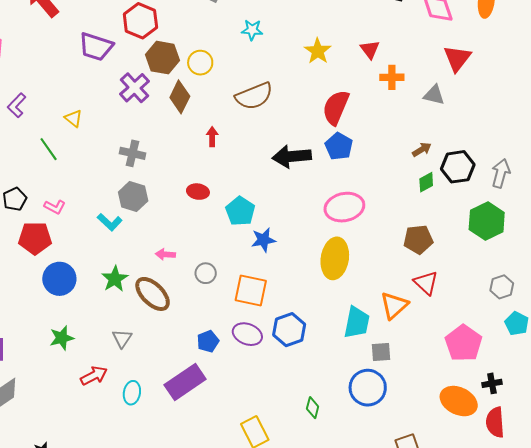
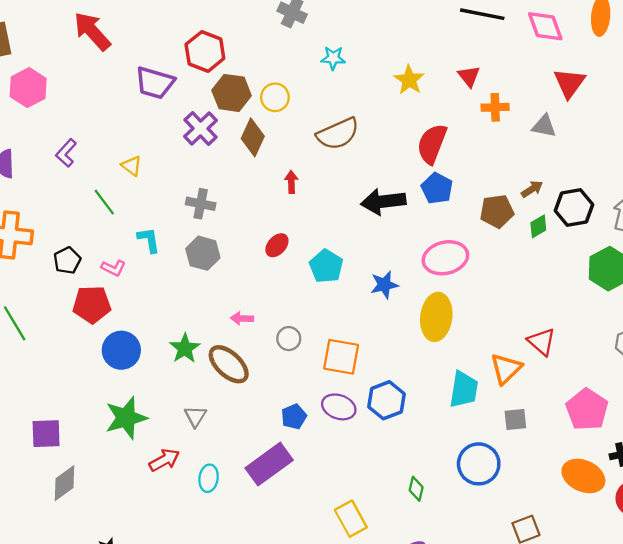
red ellipse: (198, 192) -> (277, 245), turned -55
cyan L-shape: (110, 222) -> (149, 240), moved, turned -140
brown pentagon: (418, 239) -> (497, 211), moved
blue star: (263, 240) -> (384, 285), moved
green star: (62, 338) -> (126, 418), size x1.5
gray square: (381, 352) -> (515, 419), moved

